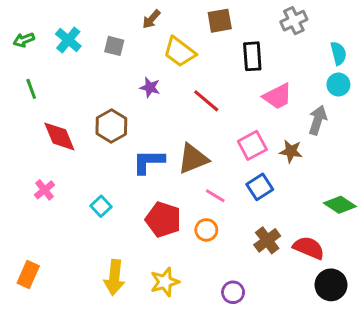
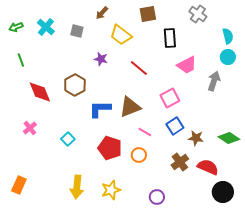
gray cross: (294, 21) -> (198, 14), turned -30
brown star: (291, 151) -> (196, 138), moved

